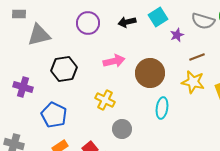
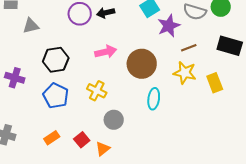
black arrow: (127, 22) -> (106, 13), moved
gray triangle: (39, 35) -> (31, 26), size x0.7
purple star: (177, 35) -> (169, 26), size x1.6
blue pentagon: (54, 115) -> (56, 96), moved

